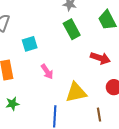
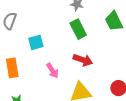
red arrow: (100, 58) -> (83, 60), moved

